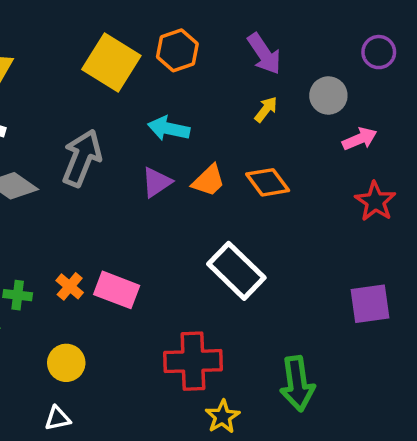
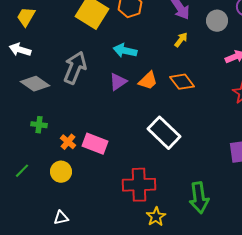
gray circle: (328, 95) -> (217, 21), moved
green cross: (18, 295) -> (39, 125), moved
yellow circle: (66, 363) -> (61, 172), moved

